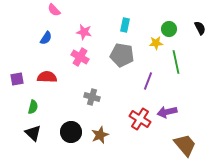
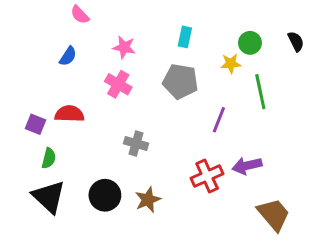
purple square: (17, 79) -> (35, 124), moved, turned 32
red cross: (140, 119) -> (207, 176), turned 35
black triangle: (33, 133) -> (49, 197), size x1.4

